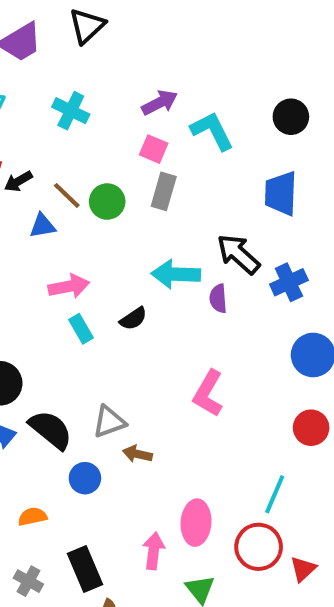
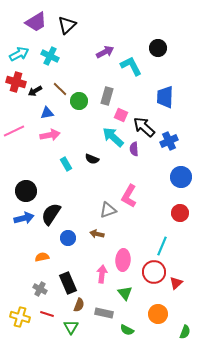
black triangle: (87, 26) -> (67, 25), moved
cyan cross: (71, 111) -> (50, 56), moved
black circle: (291, 117) -> (158, 48), moved
pink square: (154, 149) -> (121, 115), moved
brown line: (67, 195) -> (60, 89), moved
cyan arrow: (176, 274) -> (113, 137), turned 40
pink arrow: (69, 286) -> (50, 135), moved
black semicircle: (133, 319) -> (92, 159), turned 56
gray triangle: (109, 422) -> (108, 210), moved
black semicircle: (51, 430) -> (51, 214), turned -95
brown arrow: (137, 454) -> (97, 234), moved

